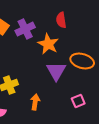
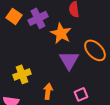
orange ellipse: (82, 61) -> (95, 50), turned 30
pink square: (78, 101) -> (81, 94), moved

